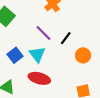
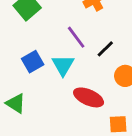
red ellipse: (39, 78) -> (89, 97), moved

